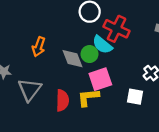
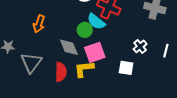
gray diamond: (73, 59) -> (69, 47), moved

